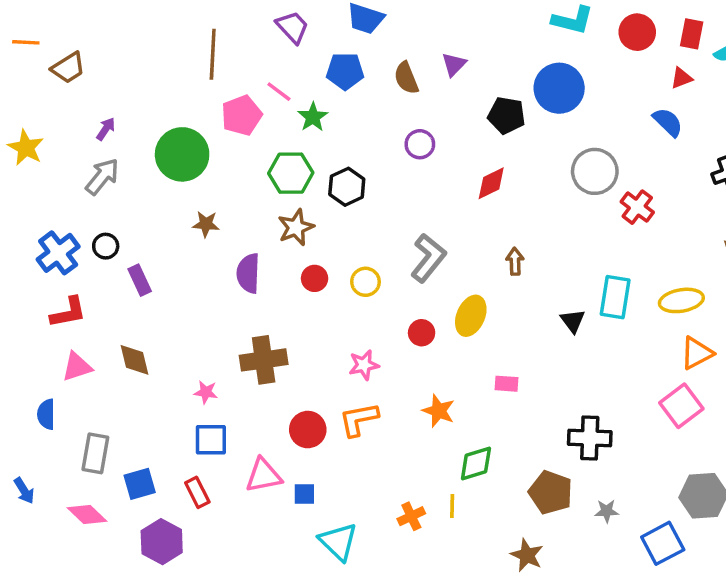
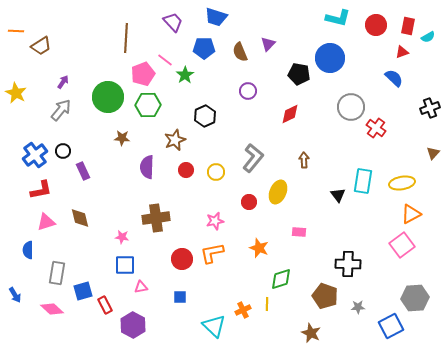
green hexagon: (291, 173) -> (148, 105), moved
pink triangle: (264, 475) -> (141, 287), moved, size x0.6
red rectangle: (197, 492) -> (105, 305), moved
purple hexagon: (162, 542) -> (133, 325), moved
cyan triangle: (338, 542) -> (214, 326), moved

